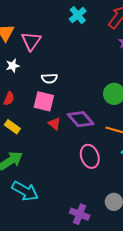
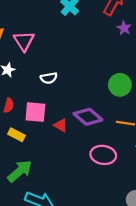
pink square: (44, 101) -> (35, 112), moved
pink ellipse: (90, 156) -> (103, 155), turned -55

